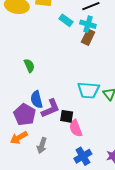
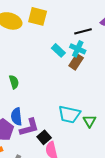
cyan rectangle: (66, 20) -> (58, 50), moved
black square: (67, 116) -> (44, 137), turned 32

